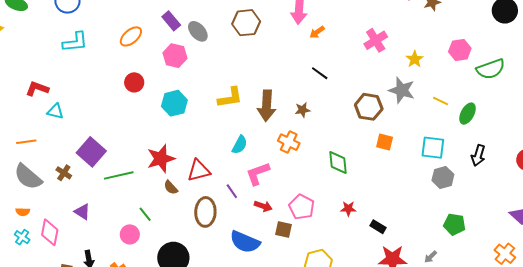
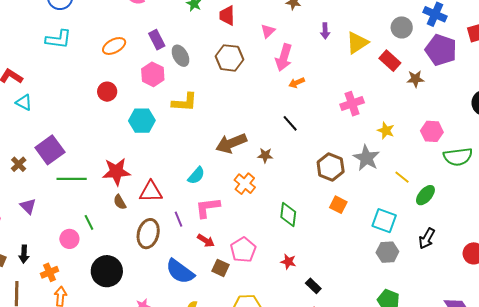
yellow star: (415, 59) -> (386, 131), turned -30
yellow L-shape: (230, 98) -> (185, 102), moved
brown arrow: (267, 106) -> (231, 143), turned 52

